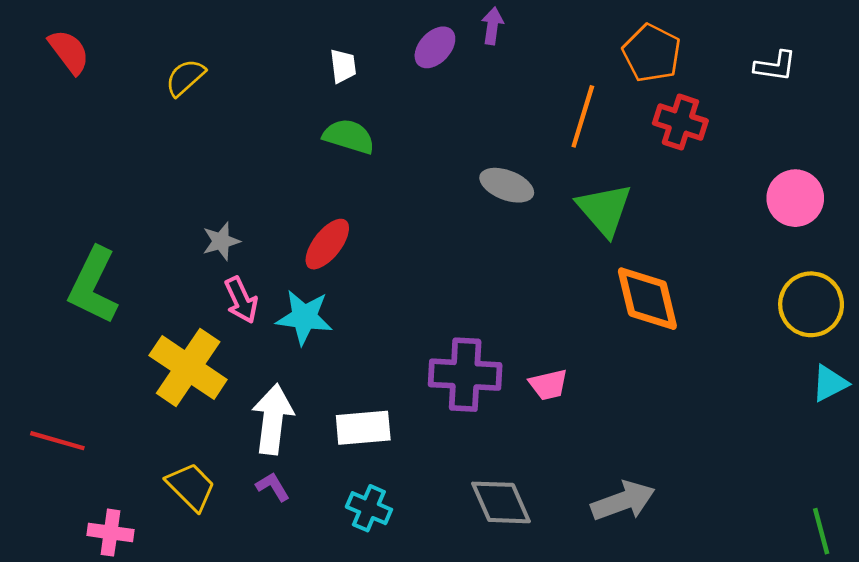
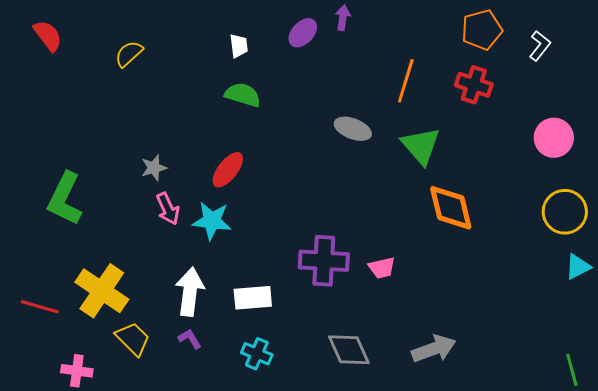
orange pentagon: (652, 53) -> (482, 30), moved, turned 30
white L-shape: (775, 66) -> (540, 46), turned -60
yellow cross: (188, 367) -> (102, 291), moved

